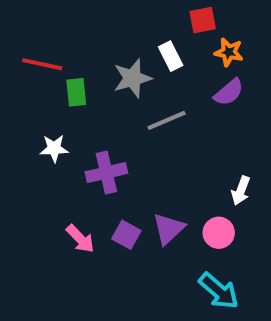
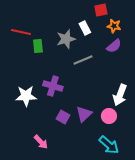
white star: (54, 148) -> (26, 96), moved, size x1.5
purple cross: (106, 173) -> (53, 86), turned 30
white arrow: (241, 191) -> (120, 95), size x1.5
pink arrow: (80, 239) -> (41, 142), moved

